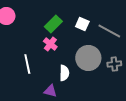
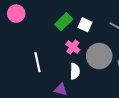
white square: (82, 24) -> (85, 25), moved
pink cross: (50, 44) -> (73, 47), moved

